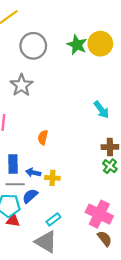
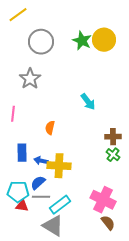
cyan arrow: (101, 110) -> (88, 102), moved
yellow cross: (52, 178) -> (59, 166), size x1.6
gray line: (15, 184) -> (41, 197), moved
cyan rectangle: (53, 219) -> (60, 205), size x1.5

